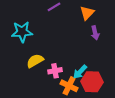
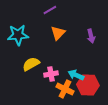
orange triangle: (87, 13) -> (58, 33), moved
cyan arrow: (80, 72) -> (76, 75), turned 70

